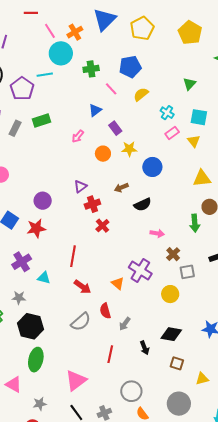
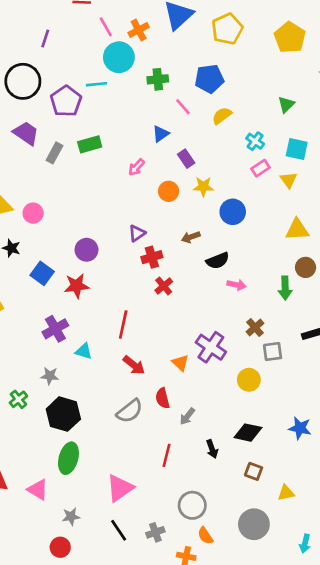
pink arrow: (157, 233) -> (237, 285), moved

